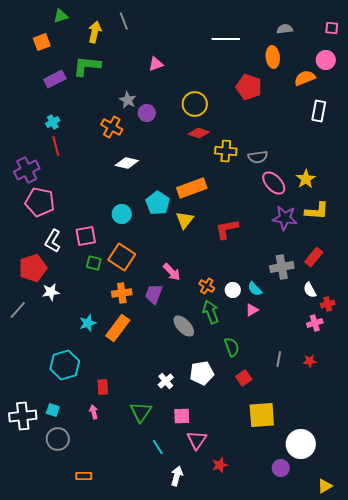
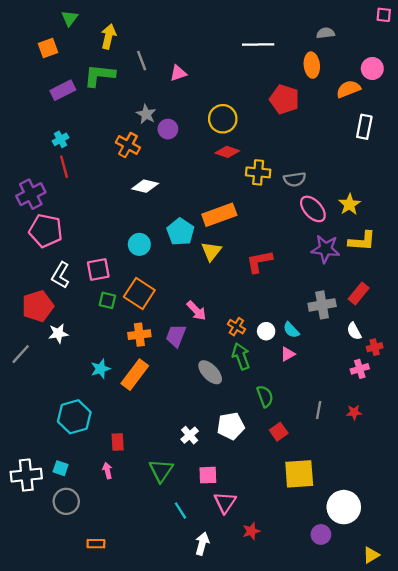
green triangle: (61, 16) -> (70, 18), turned -35
gray line: (124, 21) -> (142, 61), moved
pink square: (332, 28) -> (384, 15), moved

